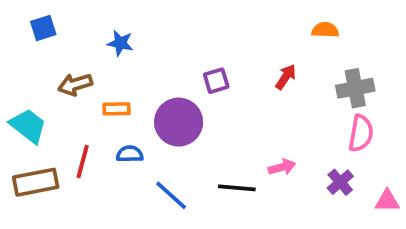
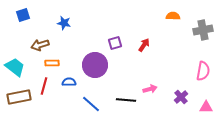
red arrow: (286, 77) -> (144, 45), moved
gray cross: (355, 88) -> (203, 30), moved
orange rectangle: (117, 109) -> (52, 63), moved
pink semicircle: (361, 133) -> (203, 71), moved

